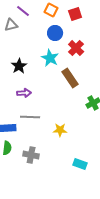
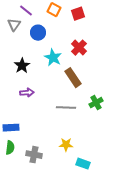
gray triangle: (11, 25) -> (14, 25), turned -40
blue circle: (55, 33) -> (38, 33), moved
gray line: (30, 117) -> (66, 108), moved
yellow star: (60, 130) -> (66, 145), moved

